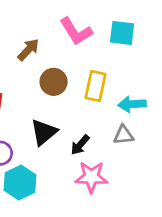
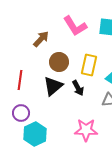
black triangle: (44, 132) -> (53, 86), moved
black arrow: (80, 145) -> (78, 88), moved, turned -70

